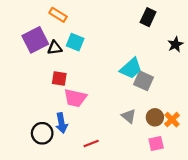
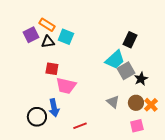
orange rectangle: (58, 15) -> (47, 25), moved
black rectangle: (148, 17) -> (130, 40), moved
purple square: (35, 40) -> (31, 35), size x0.7
black star: (175, 44) -> (141, 79), moved
gray square: (144, 81) -> (126, 71), turned 36

